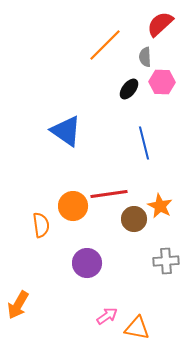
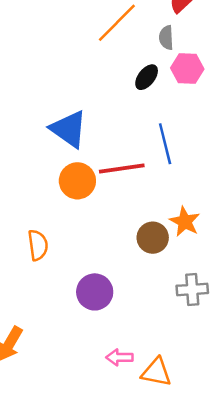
red line: (109, 194) -> (122, 168), moved
orange circle: (73, 206) -> (77, 181), moved
pink arrow: (107, 316) -> (119, 357), turned -145

